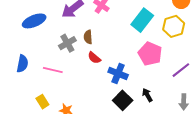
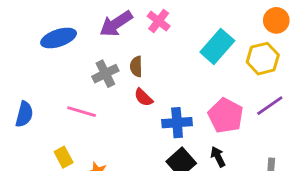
pink pentagon: (150, 54) -> (226, 116), moved
blue semicircle: (22, 64) -> (24, 114), moved
purple line: (181, 70) -> (270, 106), moved
blue cross: (118, 73) -> (177, 123), turned -30

